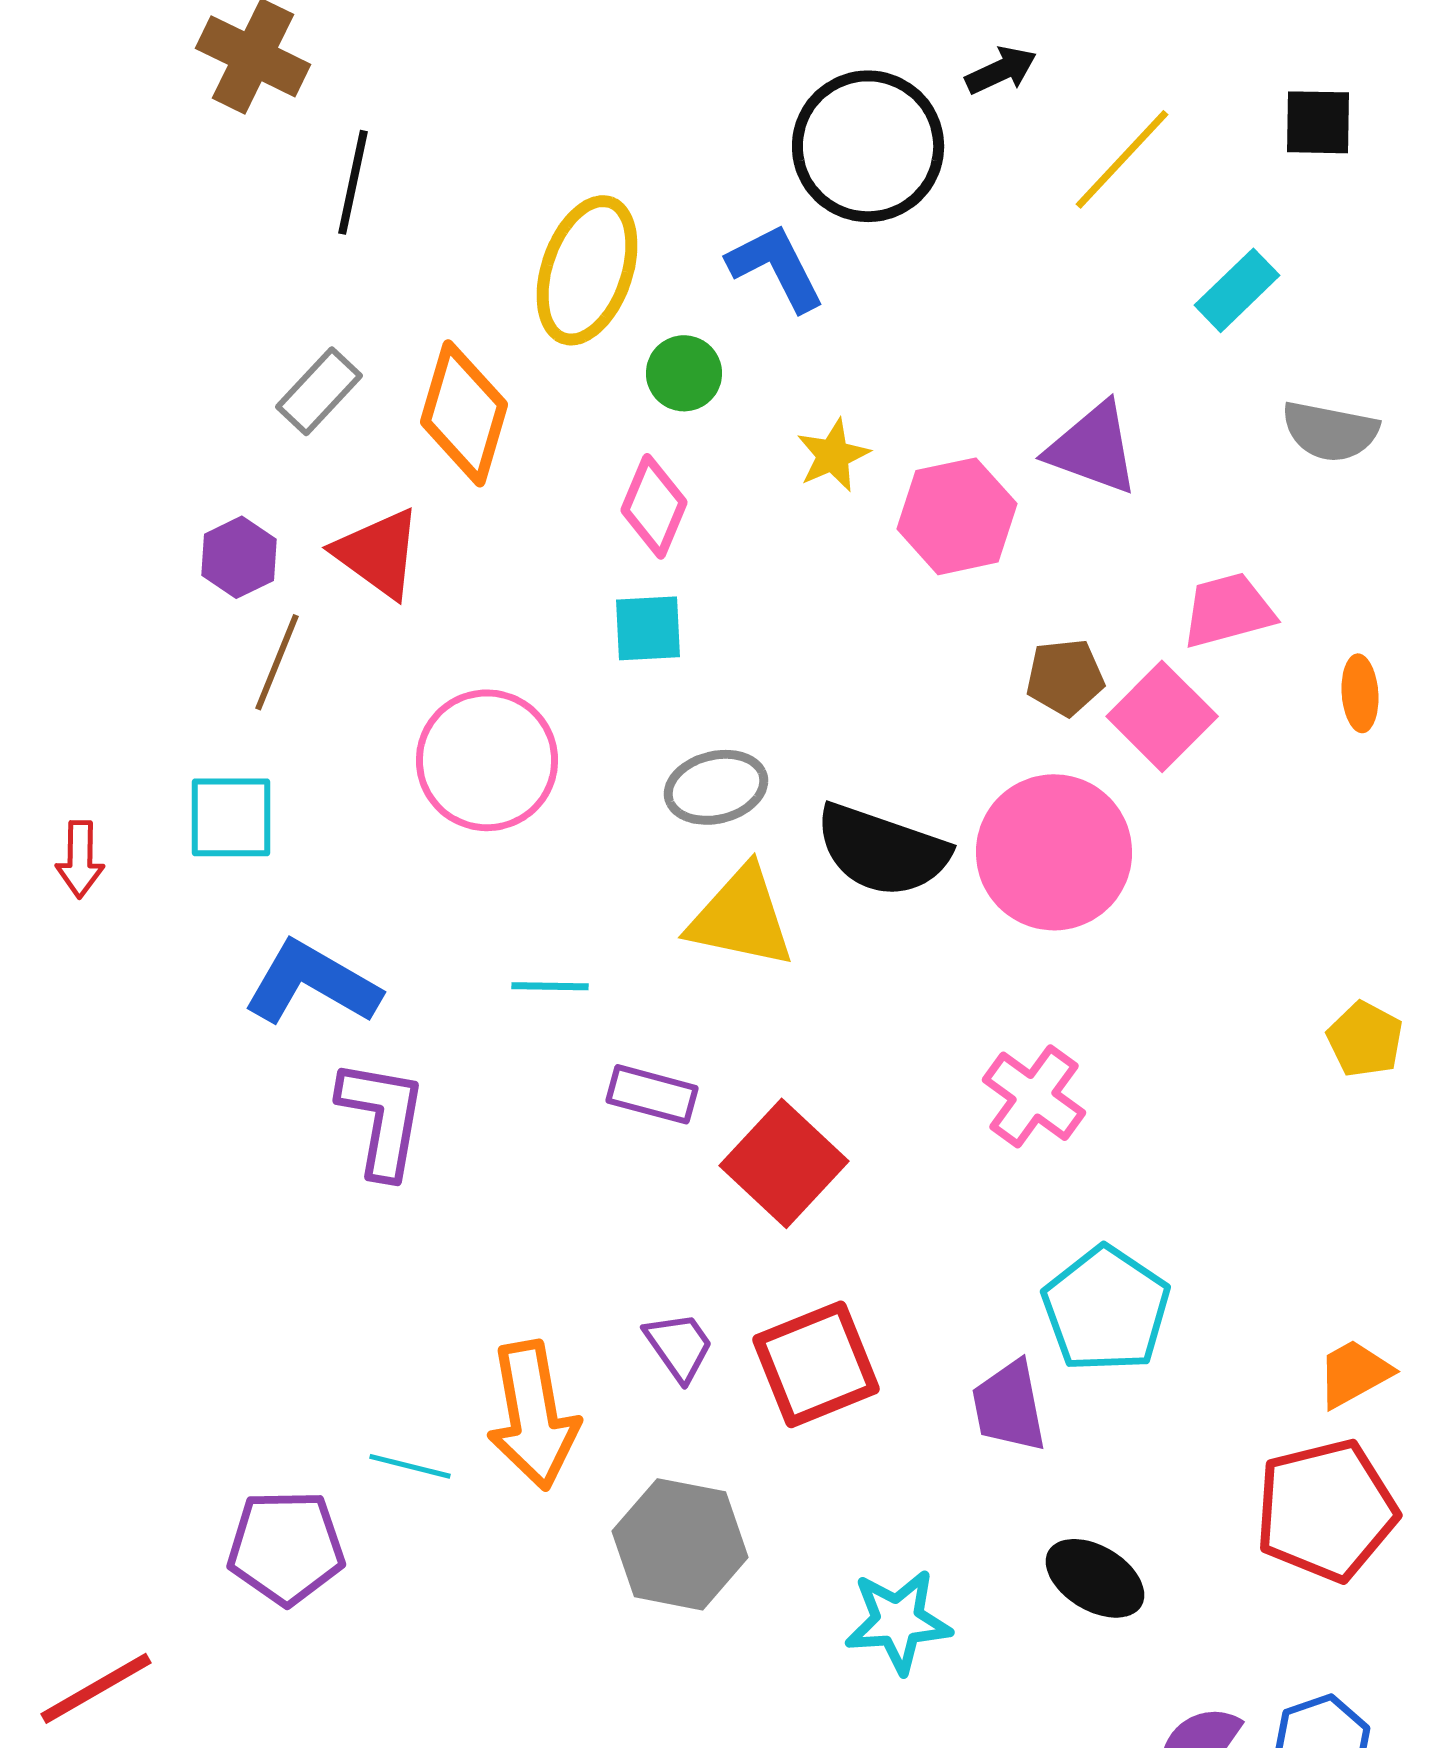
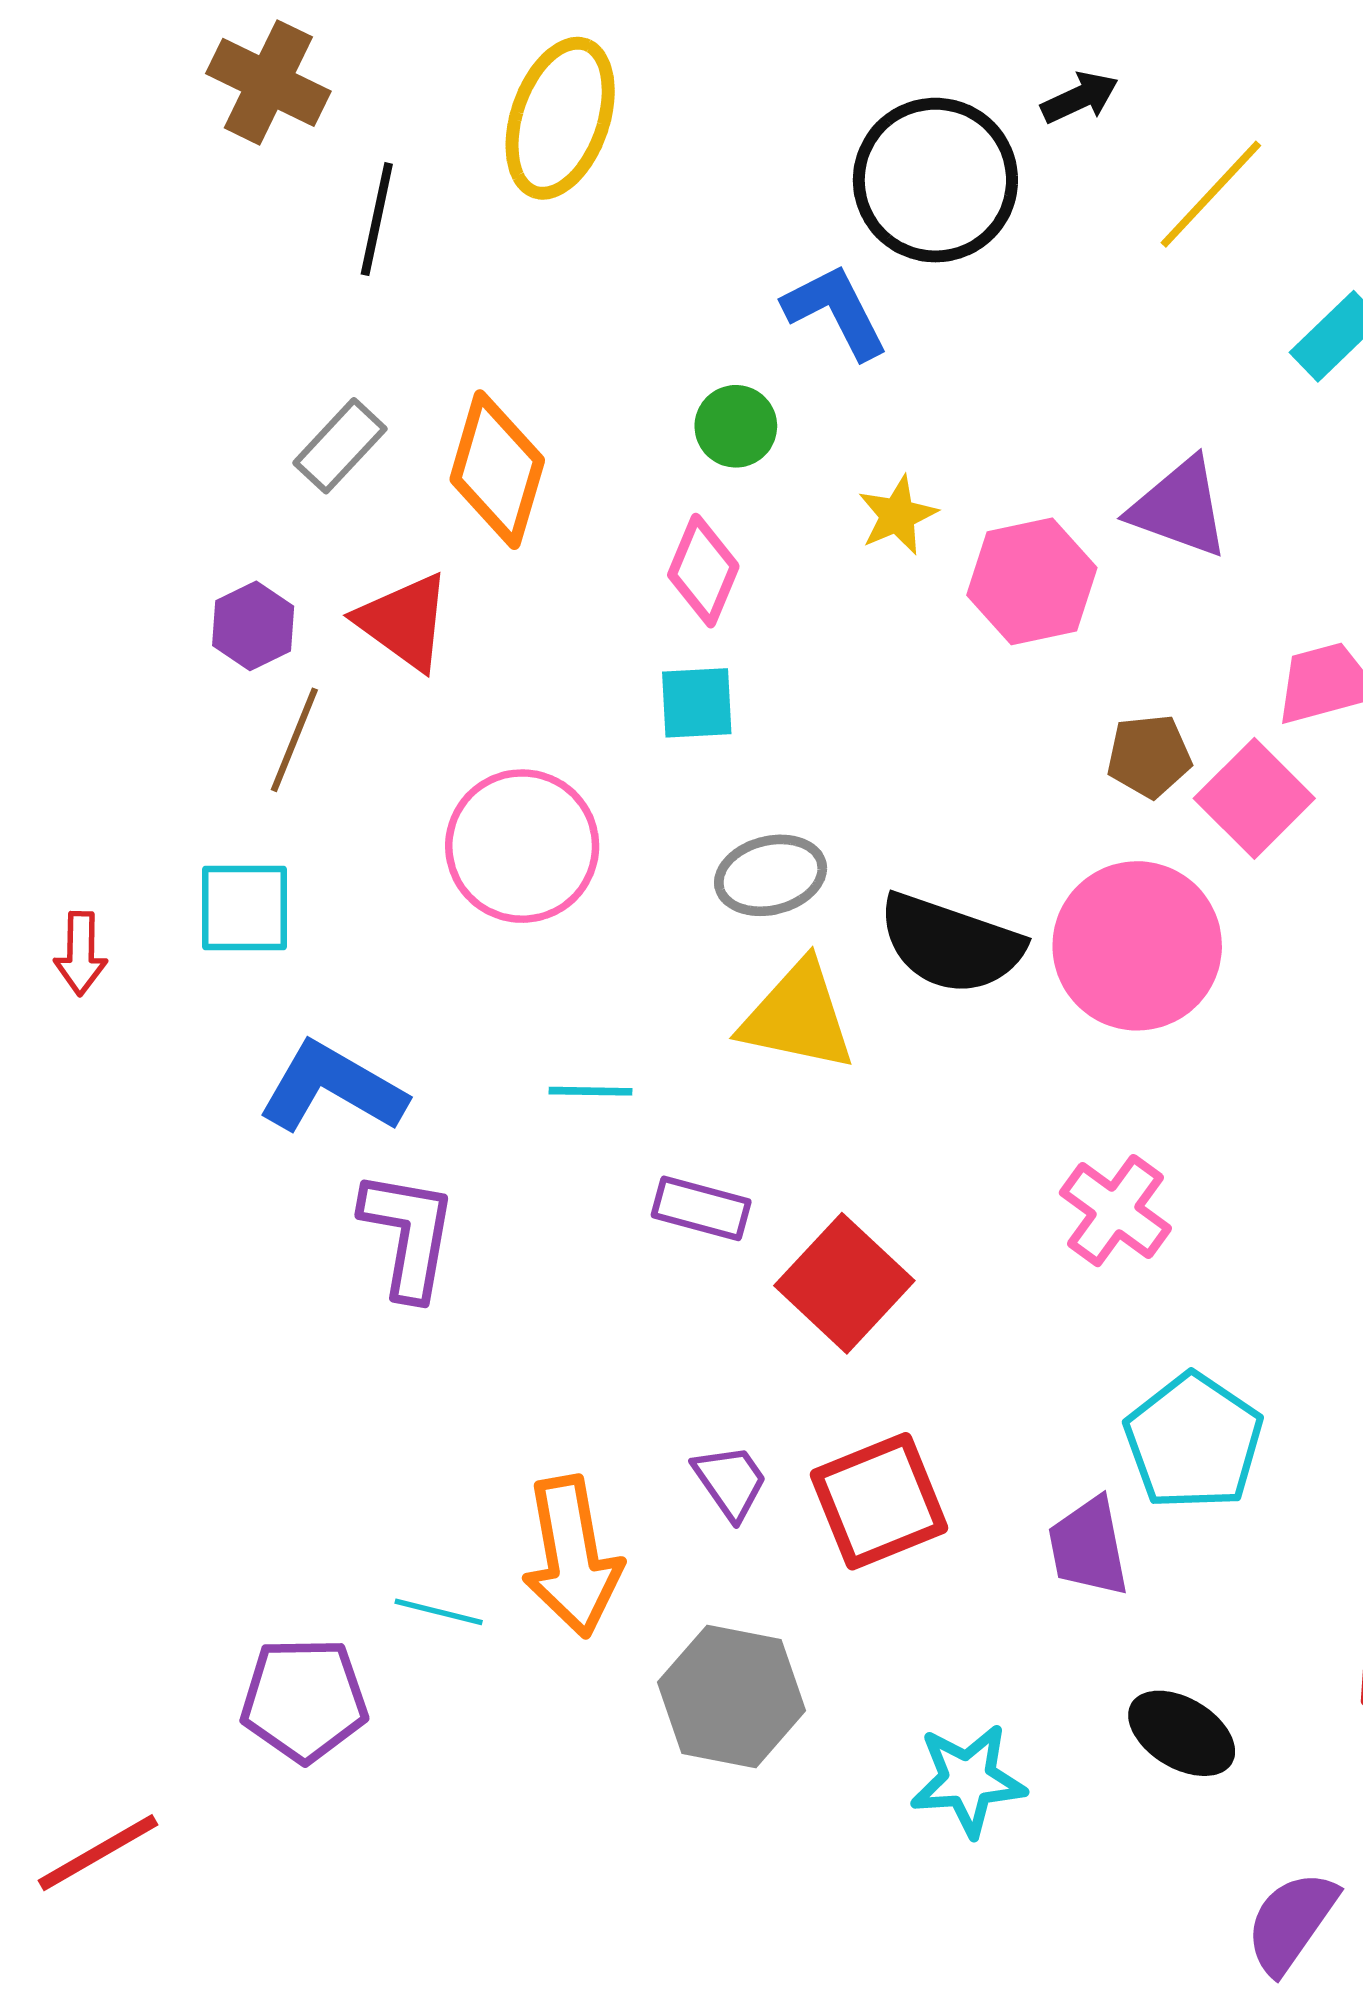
yellow ellipse: (587, 270) -> (560, 118), moved

